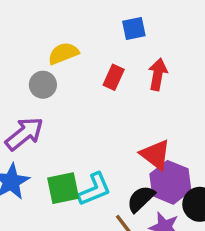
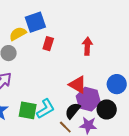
blue square: (134, 28) -> (35, 22), moved, size x1.5
red arrow: (158, 74) -> (87, 46), moved
green square: (63, 188) -> (28, 110), turned 30

